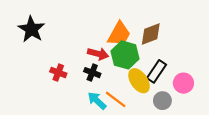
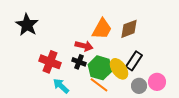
green hexagon: (125, 55) -> (100, 68), moved
red cross: (58, 73) -> (50, 62), size x1.5
pink circle: (183, 83) -> (157, 82), moved
cyan arrow: (97, 101) -> (61, 86), moved

